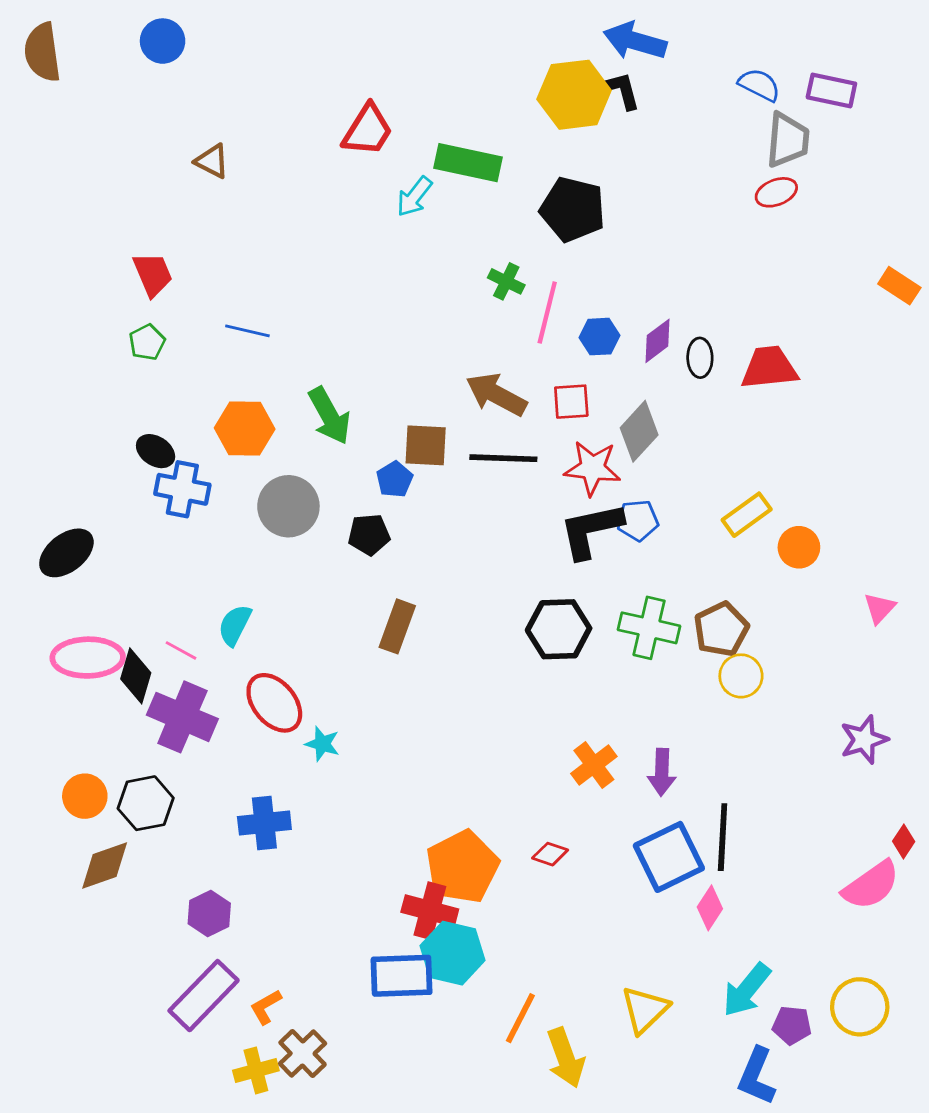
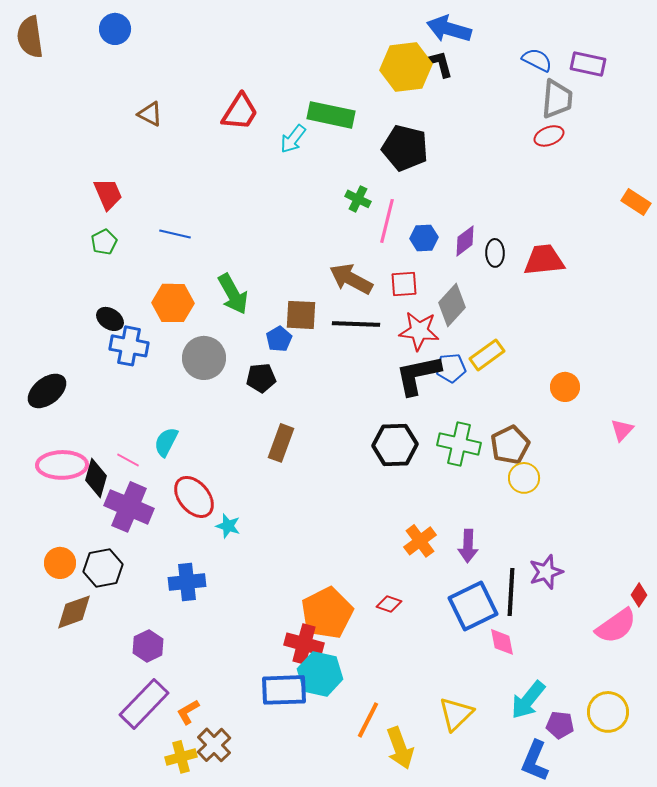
red trapezoid: (368, 130) -> (240, 112), moved
yellow rectangle: (747, 515) -> (487, 355), moved
purple star: (864, 740) -> (546, 572), moved
pink diamond: (710, 908) -> (502, 642), turned -44

